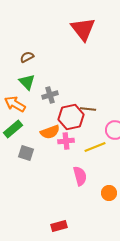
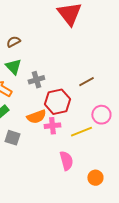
brown line: (88, 109) -> (86, 82), moved, turned -35

